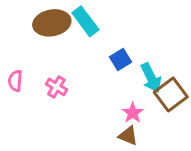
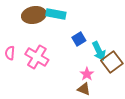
cyan rectangle: (85, 21) -> (56, 14), turned -42
pink cross: (56, 87) -> (37, 57), size x1.6

